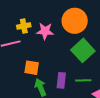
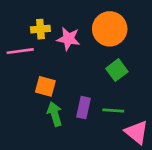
green square: (83, 50) -> (117, 70), size x0.7

